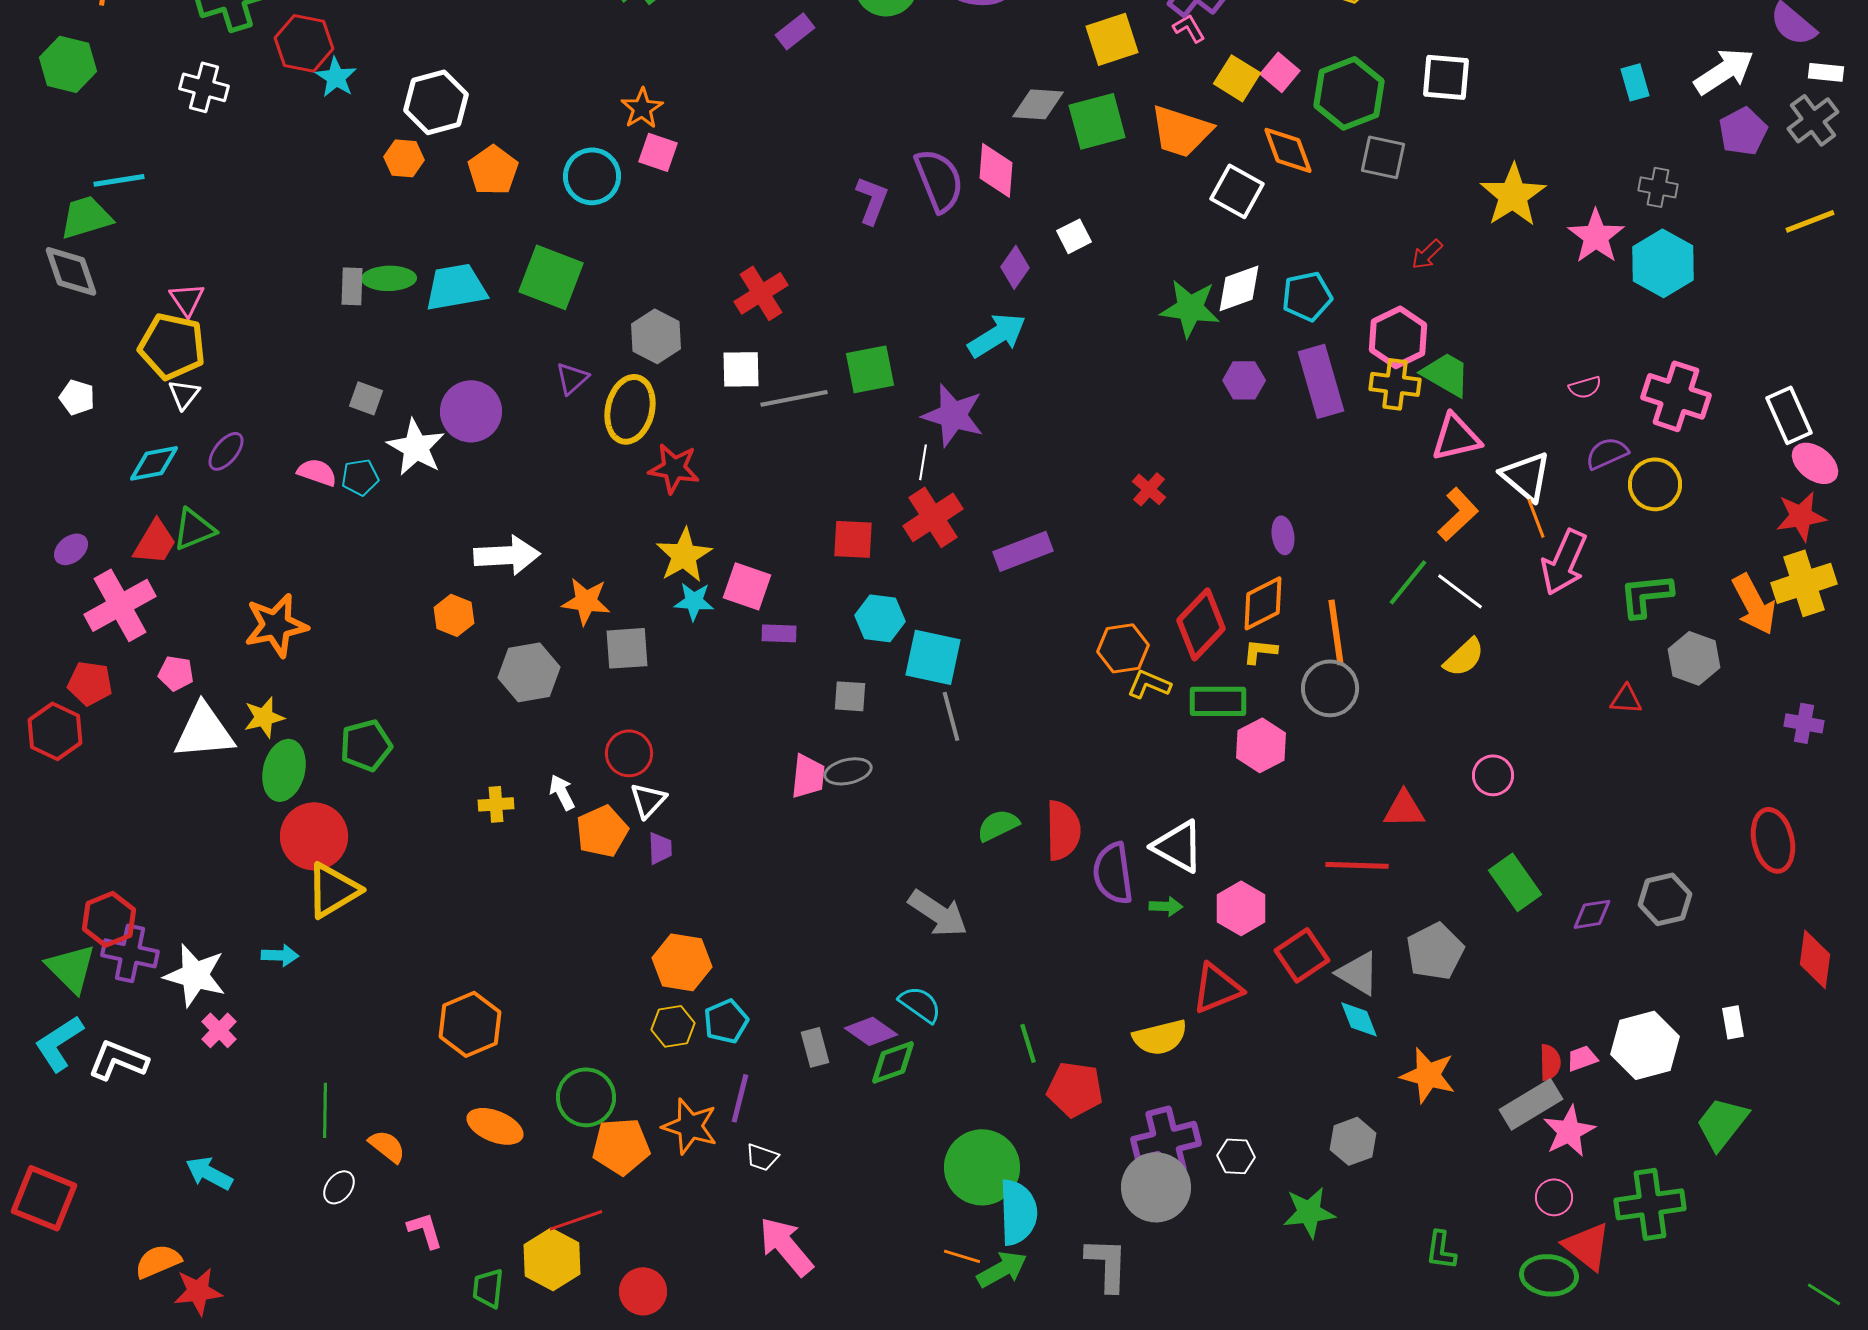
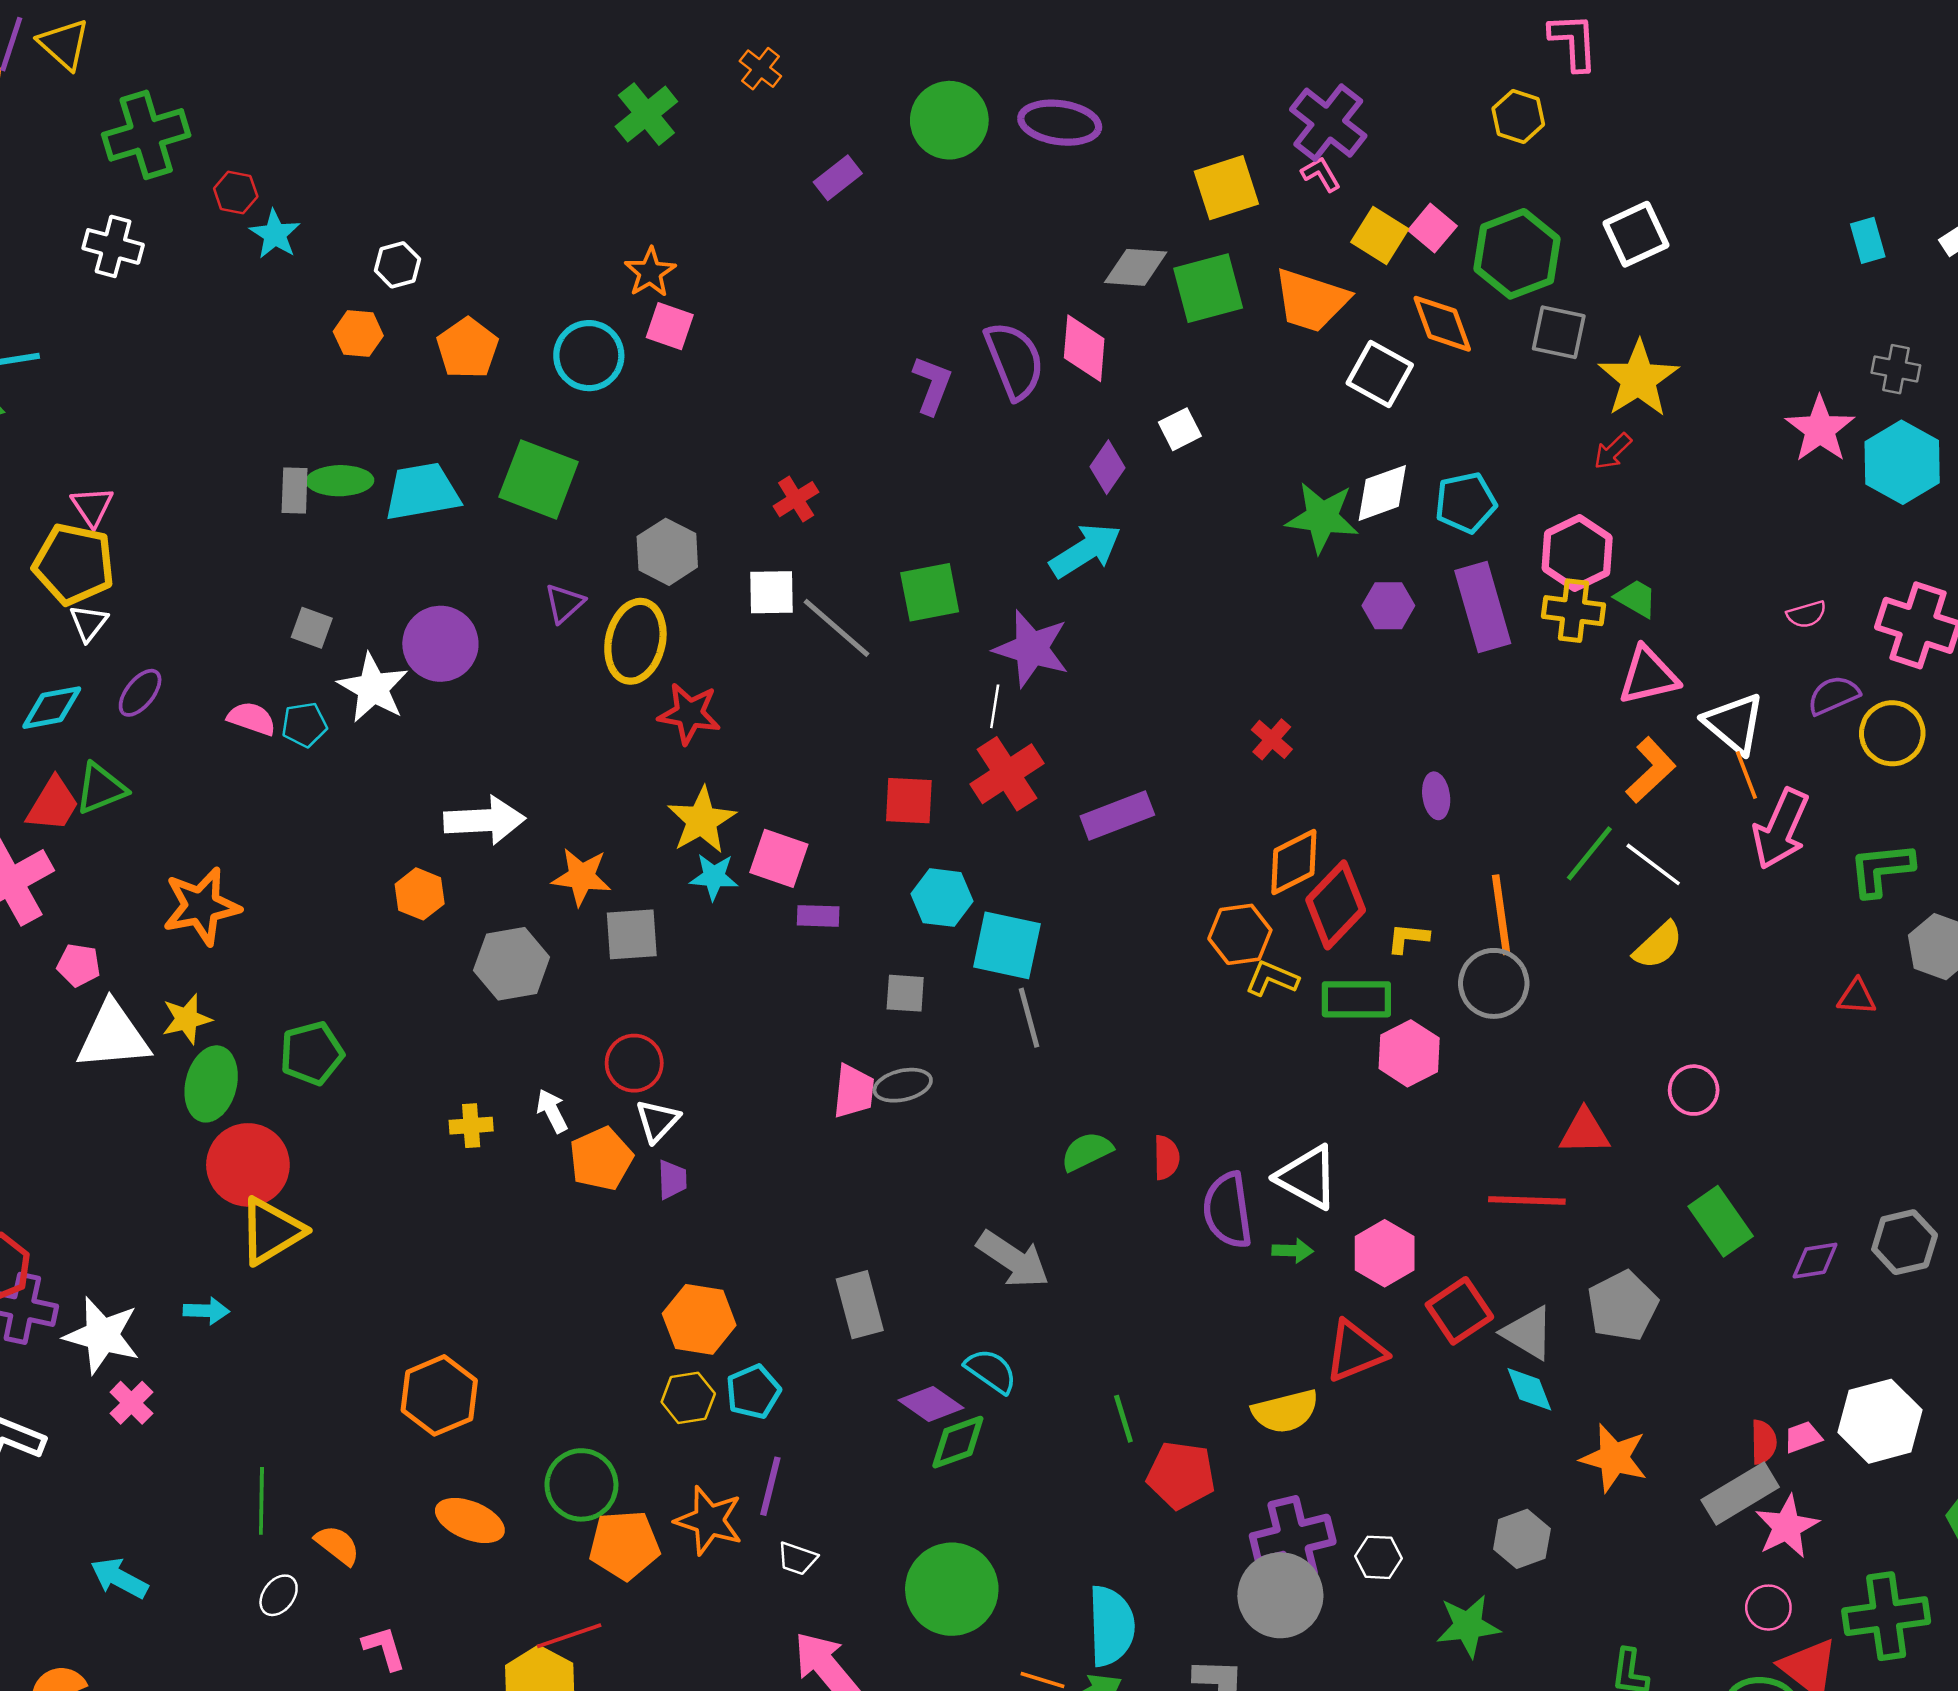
red hexagon: (304, 43) -> (236, 193), size x0.6
white square: (1446, 77) -> (1636, 234), turned -30
white hexagon: (436, 102) -> (398, 265), size x0.6
yellow star: (1513, 195) -> (1638, 379), moved
red cross: (761, 293) -> (796, 499), size x0.7
green trapezoid: (1446, 374) -> (1636, 598), size x0.7
gray line: (794, 398) -> (837, 628), turned 52
orange diamond: (1263, 603) -> (1294, 862), moved
red semicircle: (1063, 830) -> (1166, 1158), size x0.6
gray rectangle: (815, 1047) -> (860, 1305), moved, size x1.4
green circle: (982, 1167) -> (952, 1589), moved

